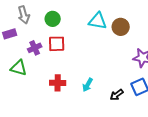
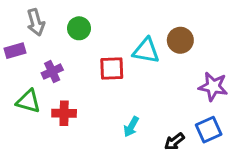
cyan triangle: (98, 21) -> (146, 51), moved
red square: (57, 44) -> (112, 69), moved
red cross: (58, 83) -> (64, 113), moved

